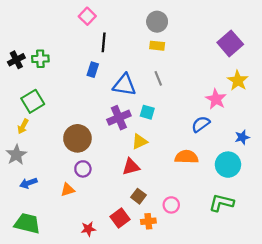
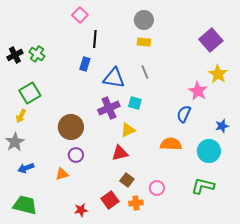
green cross: (40, 59) -> (37, 54), turned 35
blue semicircle: (201, 124) -> (184, 114), turned -30

